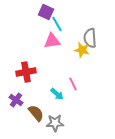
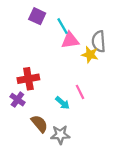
purple square: (46, 12) -> (37, 16), moved
pink triangle: (52, 41) -> (70, 40), moved
purple cross: (16, 100) -> (17, 100), moved

